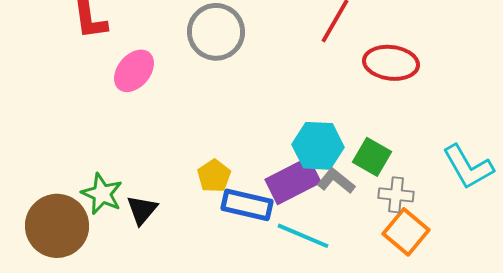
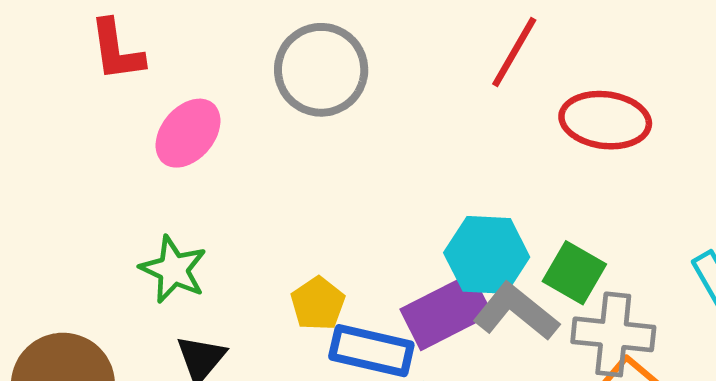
gray L-shape: (336, 181) -> (516, 312), size x1.4
green star: (102, 194) -> (173, 269), moved
gray cross: (396, 195) -> (613, 334), size x1.4

